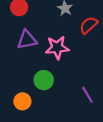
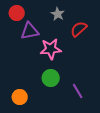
purple triangle: (27, 40) -> (30, 31), moved
green circle: (44, 80) -> (51, 78), moved

